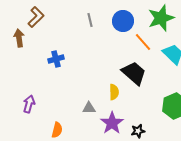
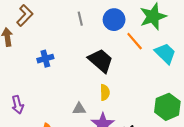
black trapezoid: (134, 73) -> (101, 61), moved
purple arrow: (29, 104) -> (18, 105), turned 150

